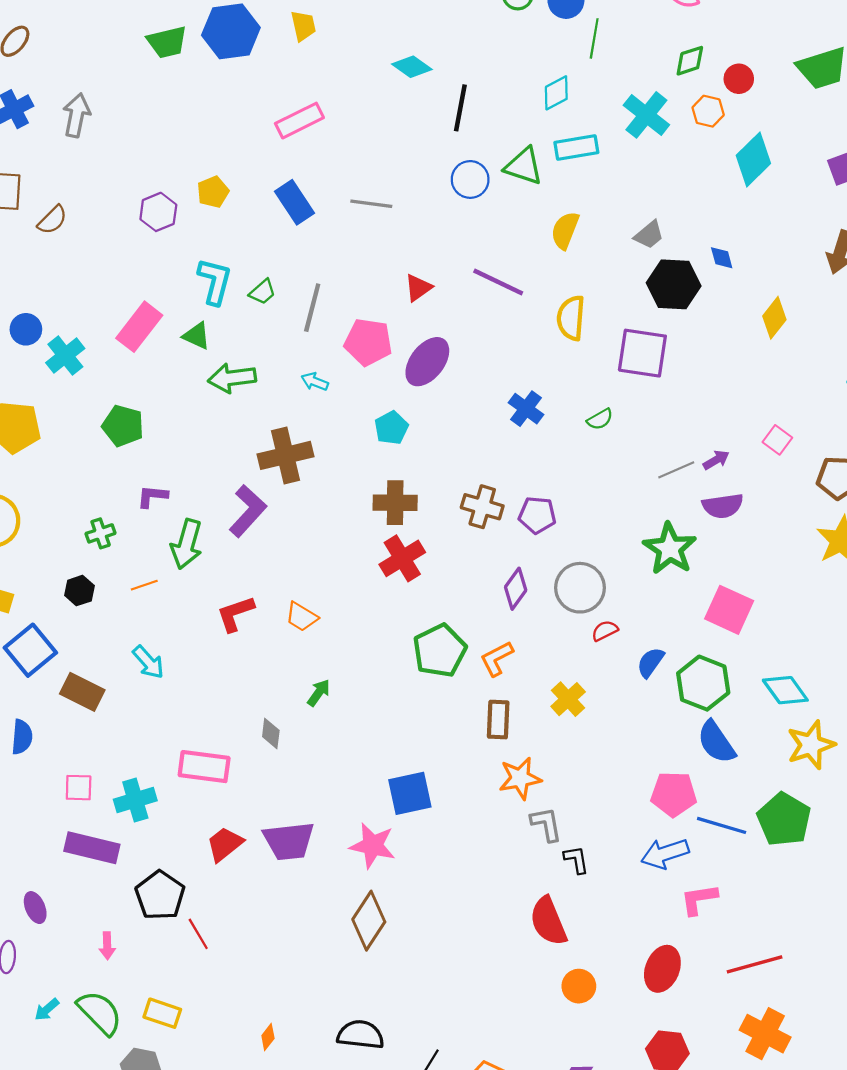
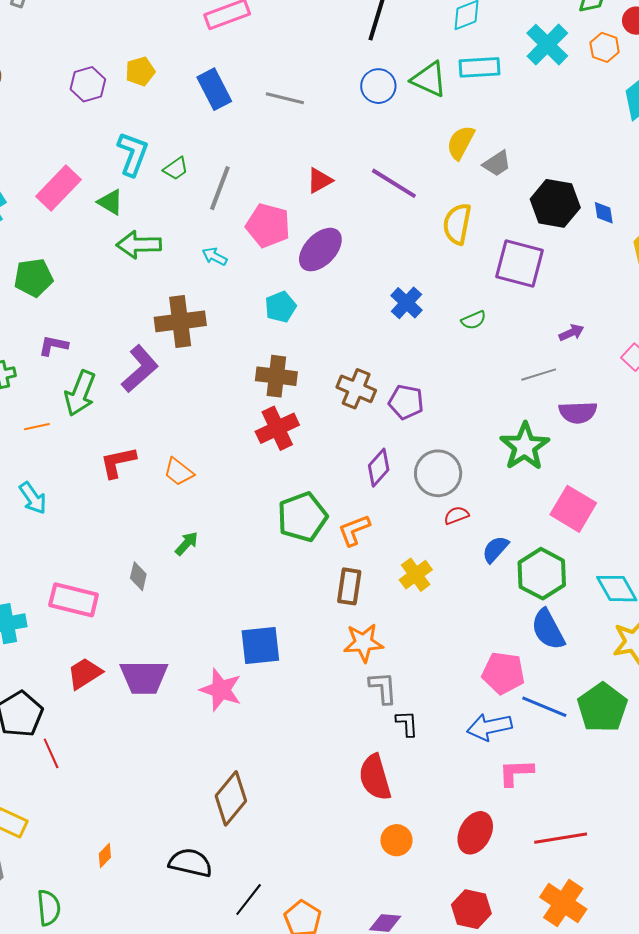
gray trapezoid: (649, 235) -> (497, 164), moved
blue diamond: (722, 258) -> (604, 213), moved
green pentagon: (123, 426) -> (34, 278), turned -30
purple arrow: (716, 460) -> (571, 333), moved
brown diamond: (369, 921) -> (231, 798), moved

